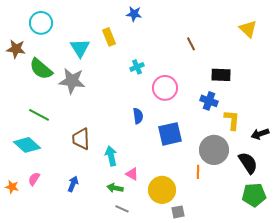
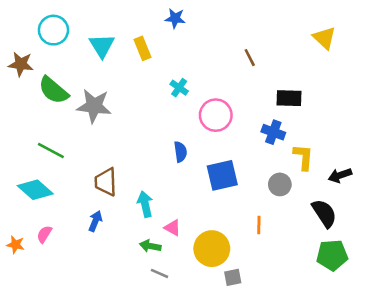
cyan triangle: (80, 48) -> (102, 46), moved
cyan cross: (137, 67) -> (179, 88), turned -32
gray circle: (214, 150) -> (280, 184), moved, size x0.6
blue arrow: (73, 184) -> (95, 221), moved

